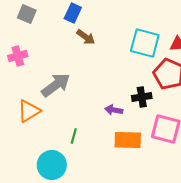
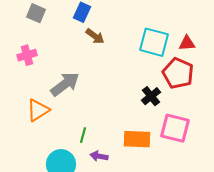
black cross: (142, 97) -> (151, 96), turned -30
purple arrow: (114, 110) -> (99, 156), moved

